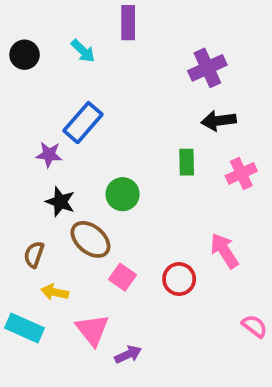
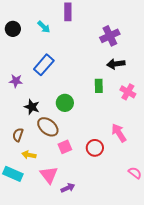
purple star: (49, 155) -> (16, 81), moved
pink cross: (241, 173) -> (128, 92), turned -35
pink square: (123, 277) -> (65, 147), turned 32

